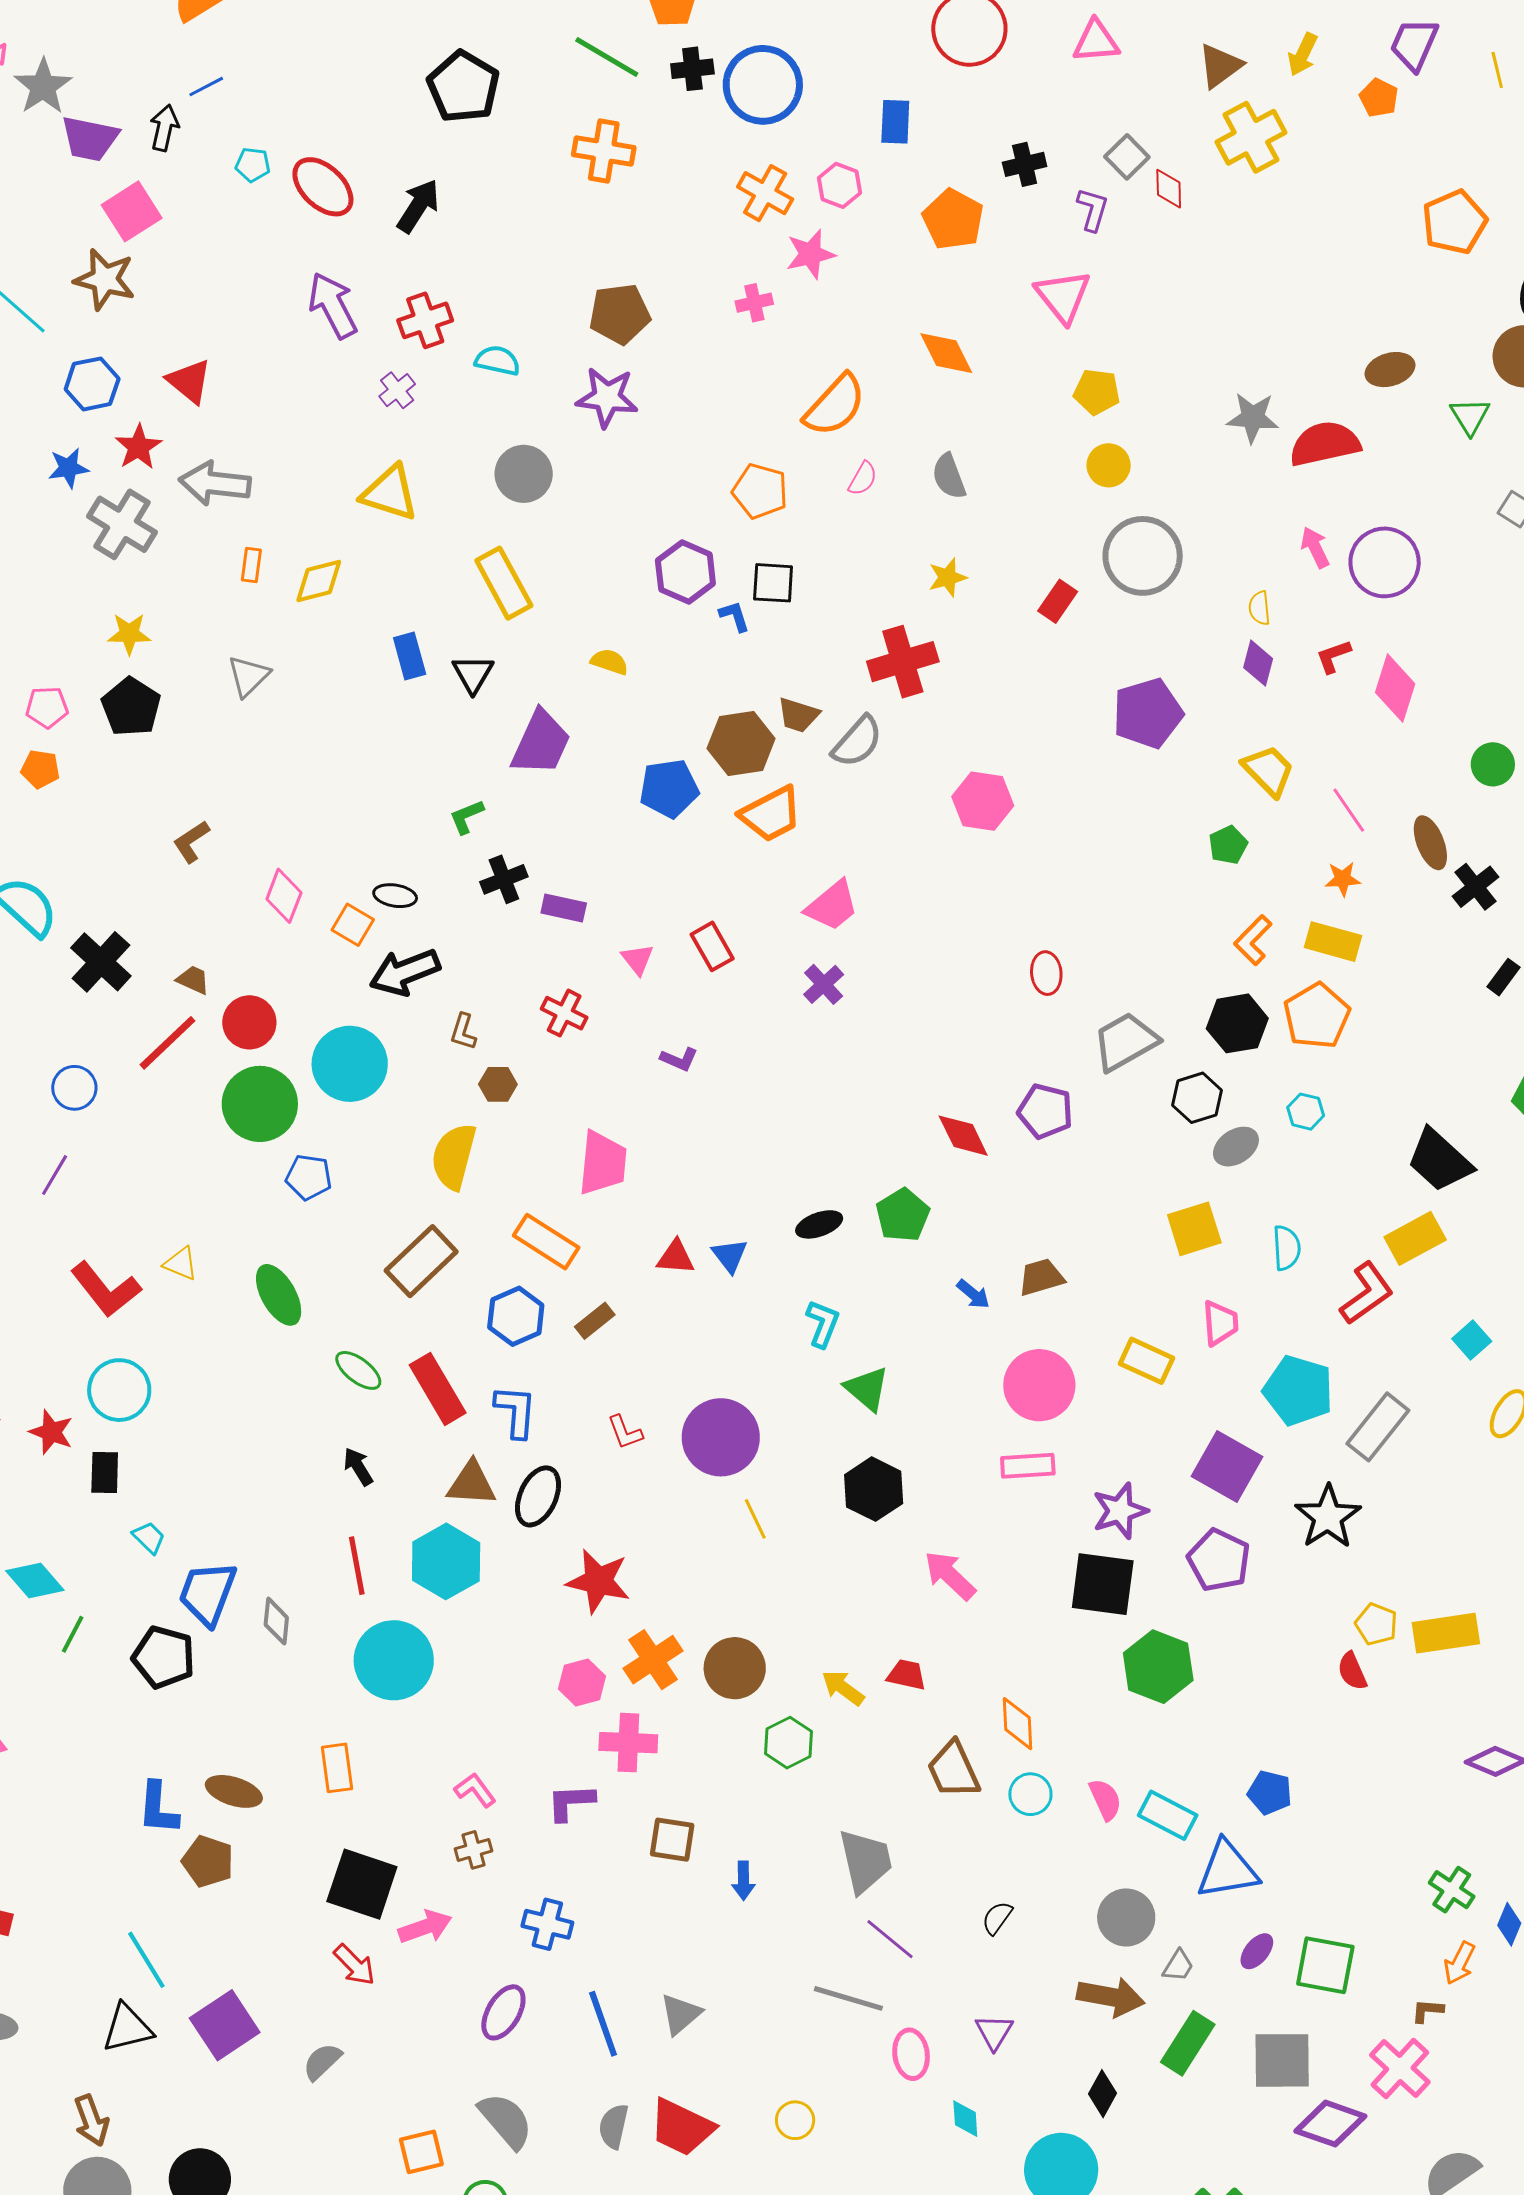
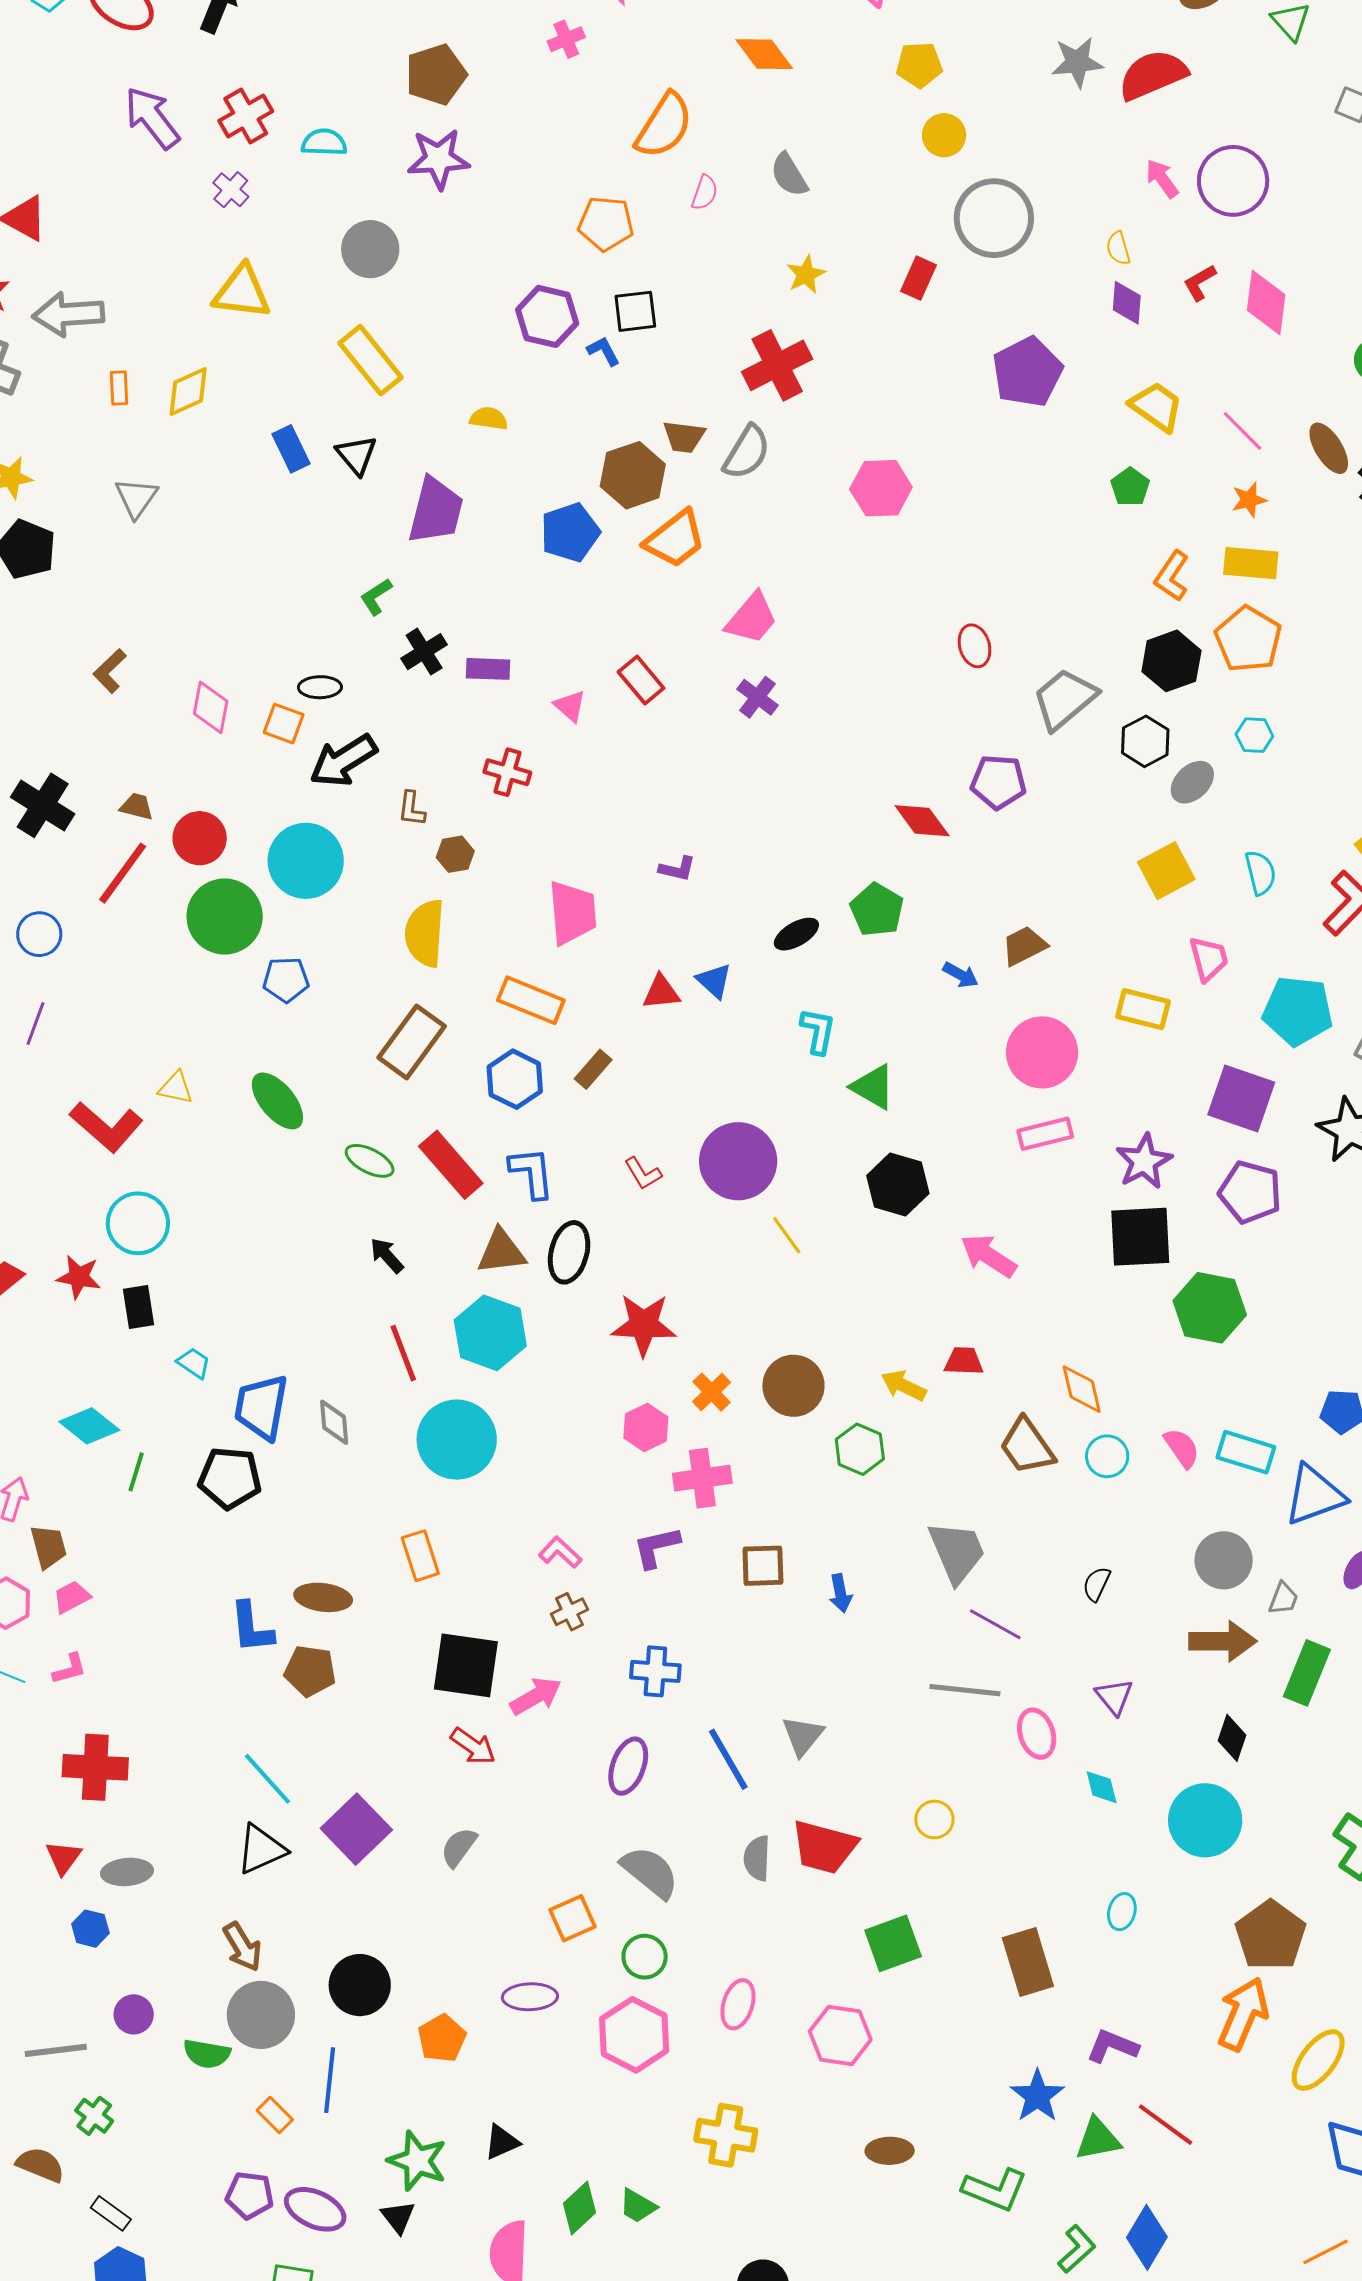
purple L-shape: (679, 1059) -> (677, 869), moved
orange cross: (653, 1660) -> (712, 1392), size x0.7

